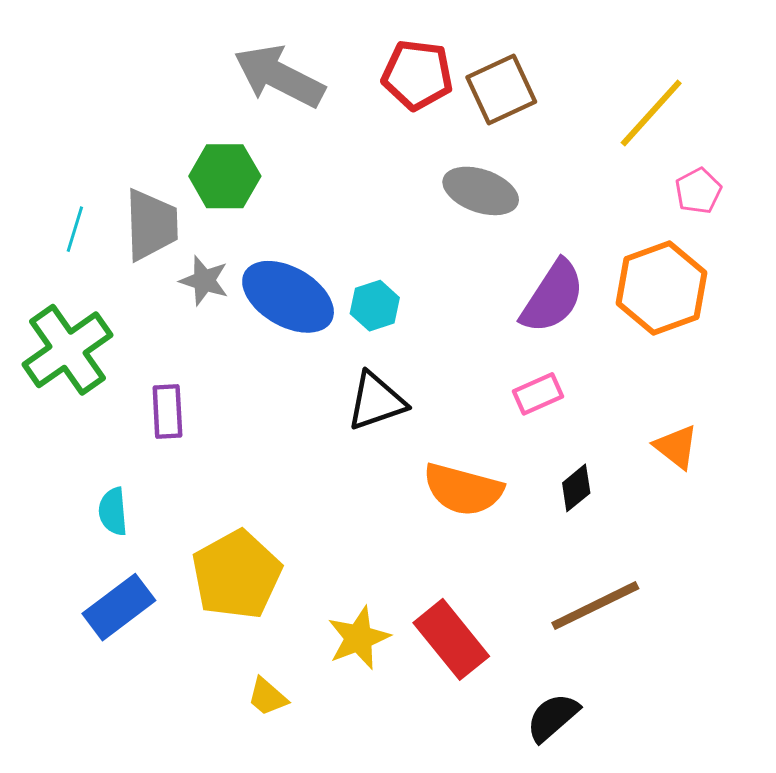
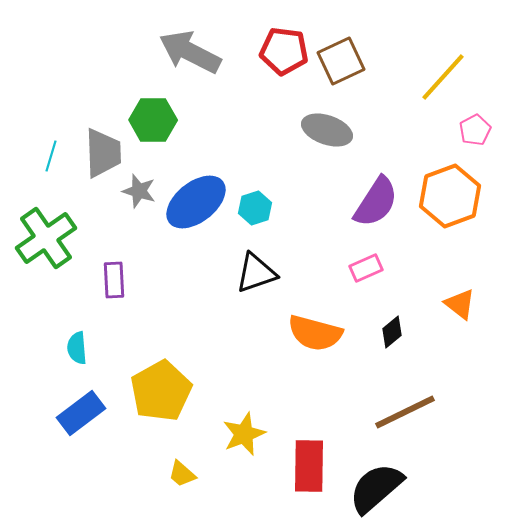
blue ellipse: (288, 297) -> (196, 202), turned -68
red rectangle: (451, 639) -> (309, 466), moved, turned 40
black semicircle: (553, 717) -> (376, 488), size x1.5

